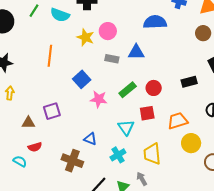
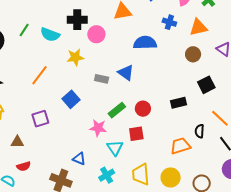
pink circle: (108, 31) -> (96, 34), moved
yellow star: (85, 37) -> (75, 57), turned -30
blue triangle: (136, 52) -> (126, 73), turned 36
orange line: (50, 56) -> (39, 75), turned 30
pink star: (99, 99) -> (98, 128), moved
purple square: (52, 111) -> (40, 119), moved
orange trapezoid: (178, 121) -> (180, 146), moved
yellow circle: (191, 143) -> (171, 177), moved

